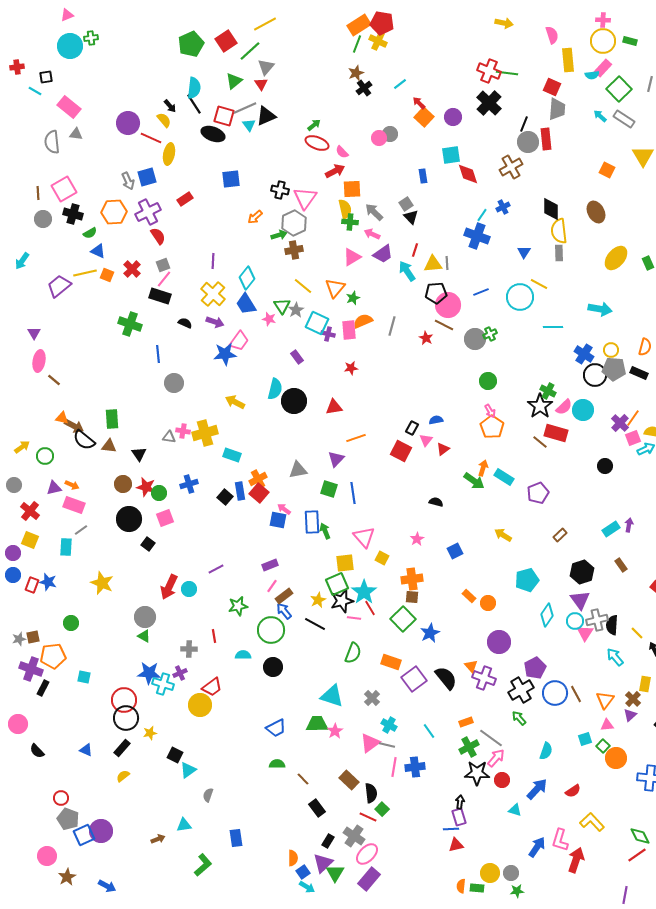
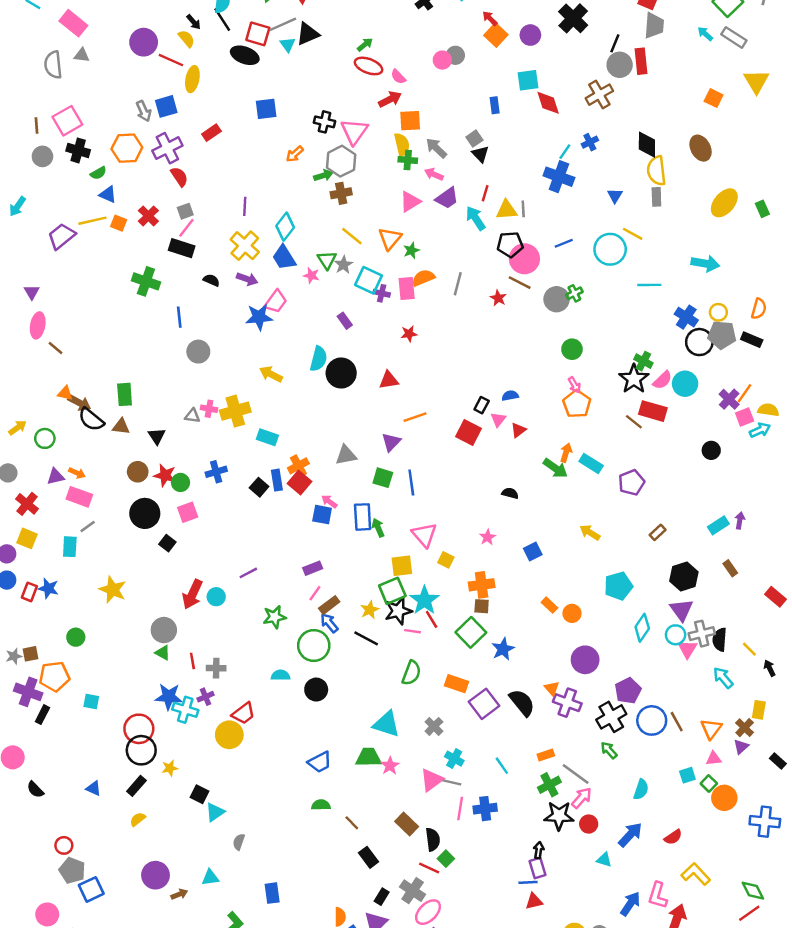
red line: (214, 636) -> (192, 661), moved
purple circle: (101, 831) -> (156, 875), moved

